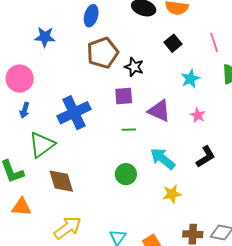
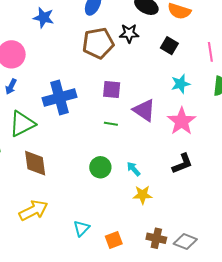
black square: (173, 43) -> (169, 46), turned -30
black star: (134, 67) -> (129, 33), moved, turned -30
pink star: (198, 115) -> (182, 121), size x1.8
cyan arrow: (163, 159) -> (134, 169), moved, size x0.6

